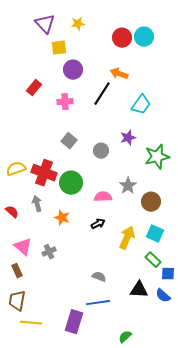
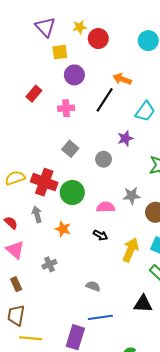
red circle: (122, 38) -> (98, 39), moved
purple star: (128, 138) -> (125, 138), moved
gray star: (128, 186) -> (132, 196), turned 30
black arrow: (98, 224) -> (100, 235), turned 56
pink triangle: (23, 247) -> (15, 250), moved
gray semicircle: (99, 277) -> (93, 286), moved

